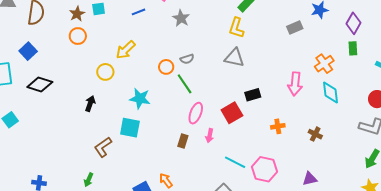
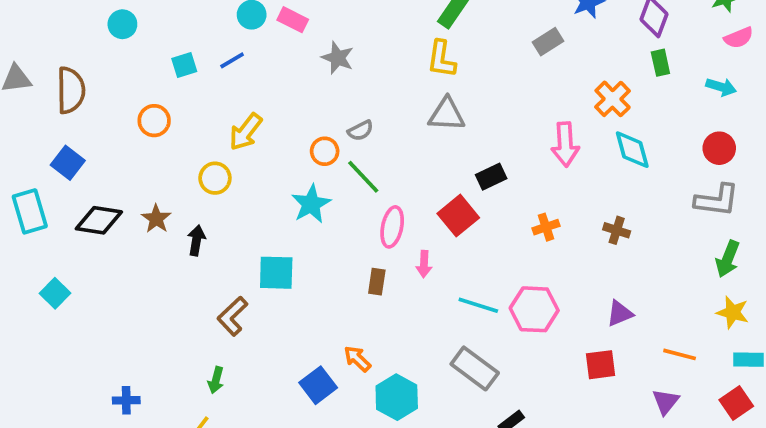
blue line: (138, 12) -> (232, 60), moved
brown star: (77, 14) -> (156, 219), moved
cyan star: (140, 98) -> (311, 204), moved, turned -30

